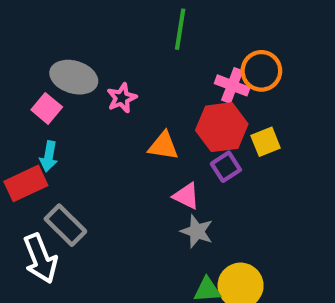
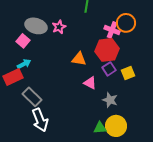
pink star: (122, 98) -> (59, 27), moved
yellow square: (266, 142) -> (128, 73), moved
cyan arrow: (49, 156) -> (24, 64), turned -128
gray star: (197, 231) -> (110, 100), moved
white arrow: (40, 258) -> (40, 120), moved

